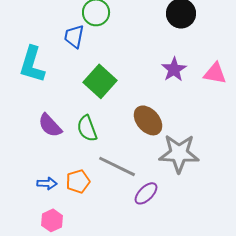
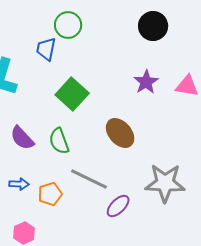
gray star: (179, 153) -> (165, 183), moved
blue arrow: (47, 183) -> (19, 184), moved

